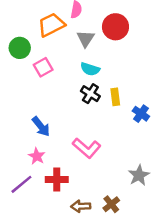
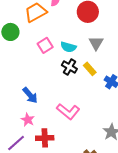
gray triangle: (86, 39) -> (96, 43), moved
pink square: (43, 67) -> (45, 45), moved
yellow rectangle: (115, 97) -> (90, 69), turned -32

